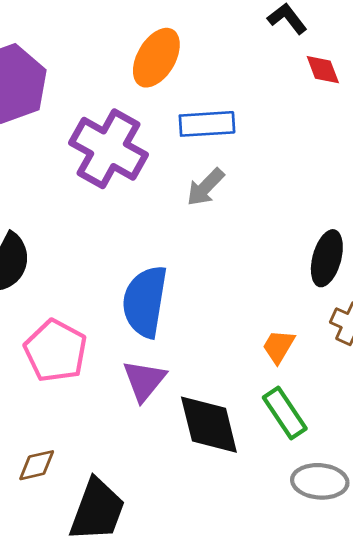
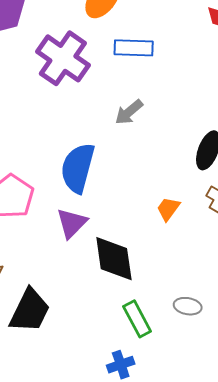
gray arrow: (205, 187) -> (129, 112), moved
green rectangle: (285, 413) -> (137, 319), moved
gray ellipse: (320, 481) -> (188, 306), size x0.7

